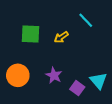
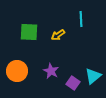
cyan line: (86, 20) -> (81, 19), turned 42
cyan triangle: (98, 81) -> (93, 76), turned 30

